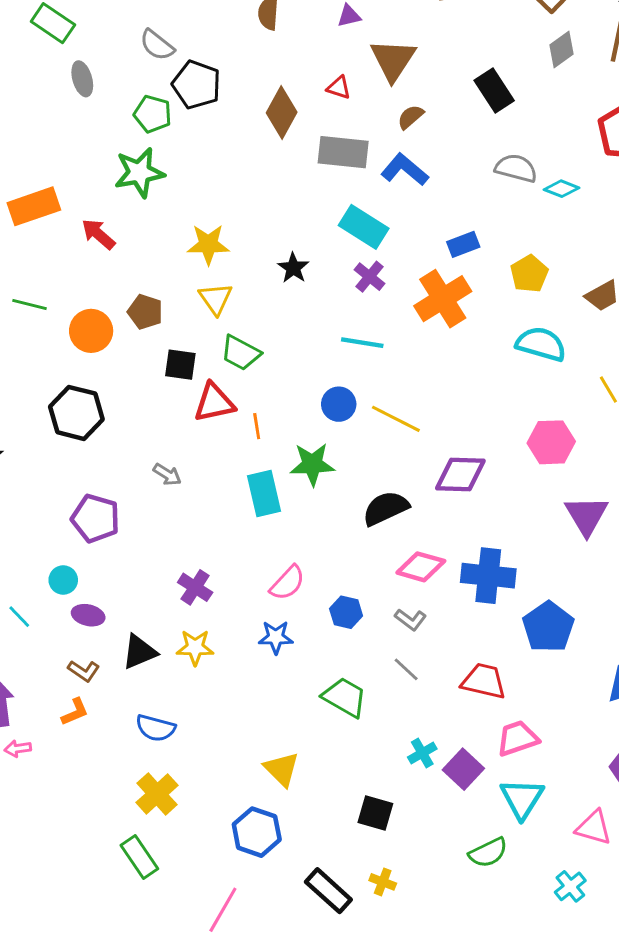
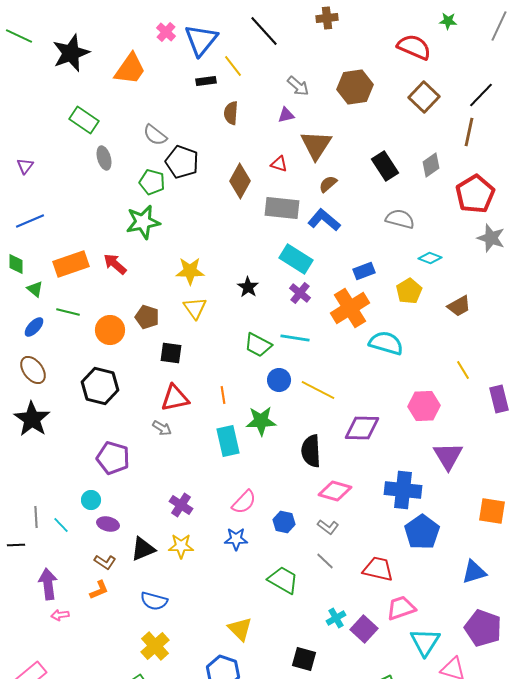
gray diamond: (561, 50) -> (431, 165), moved
cyan diamond: (561, 189) -> (430, 258), moved
orange rectangle: (34, 206) -> (71, 264), moved
cyan semicircle: (541, 344) -> (386, 343), moved
green trapezoid: (241, 353) -> (258, 345), moved
red triangle: (214, 403) -> (175, 398), moved
black semicircle: (386, 508) -> (311, 451), turned -68
blue cross: (488, 576) -> (403, 490), moved
cyan triangle: (522, 798) -> (425, 642), moved

